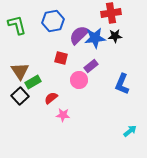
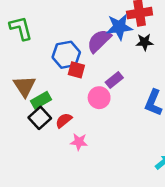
blue hexagon: (53, 21) -> (66, 55), moved
blue star: (95, 38) -> (119, 27), moved
black square: (20, 96) -> (40, 118), moved

